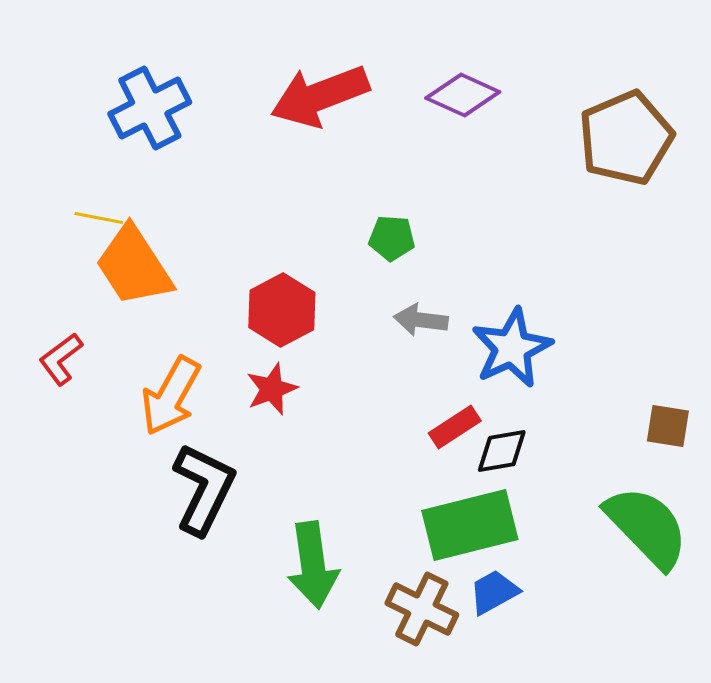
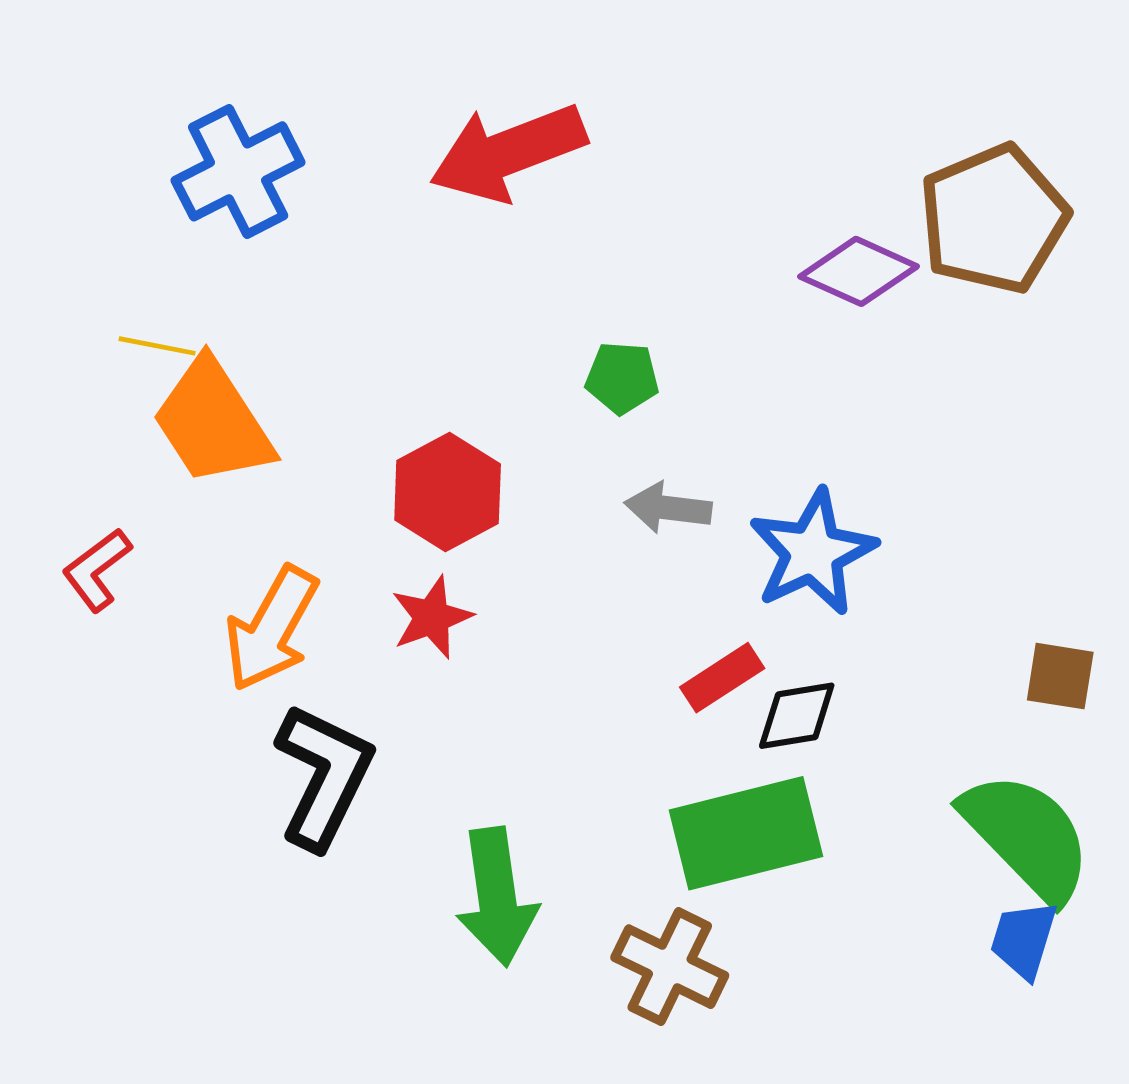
purple diamond: (463, 95) -> (859, 271), moved
blue trapezoid: (494, 592) -> (1024, 940), moved, turned -44

